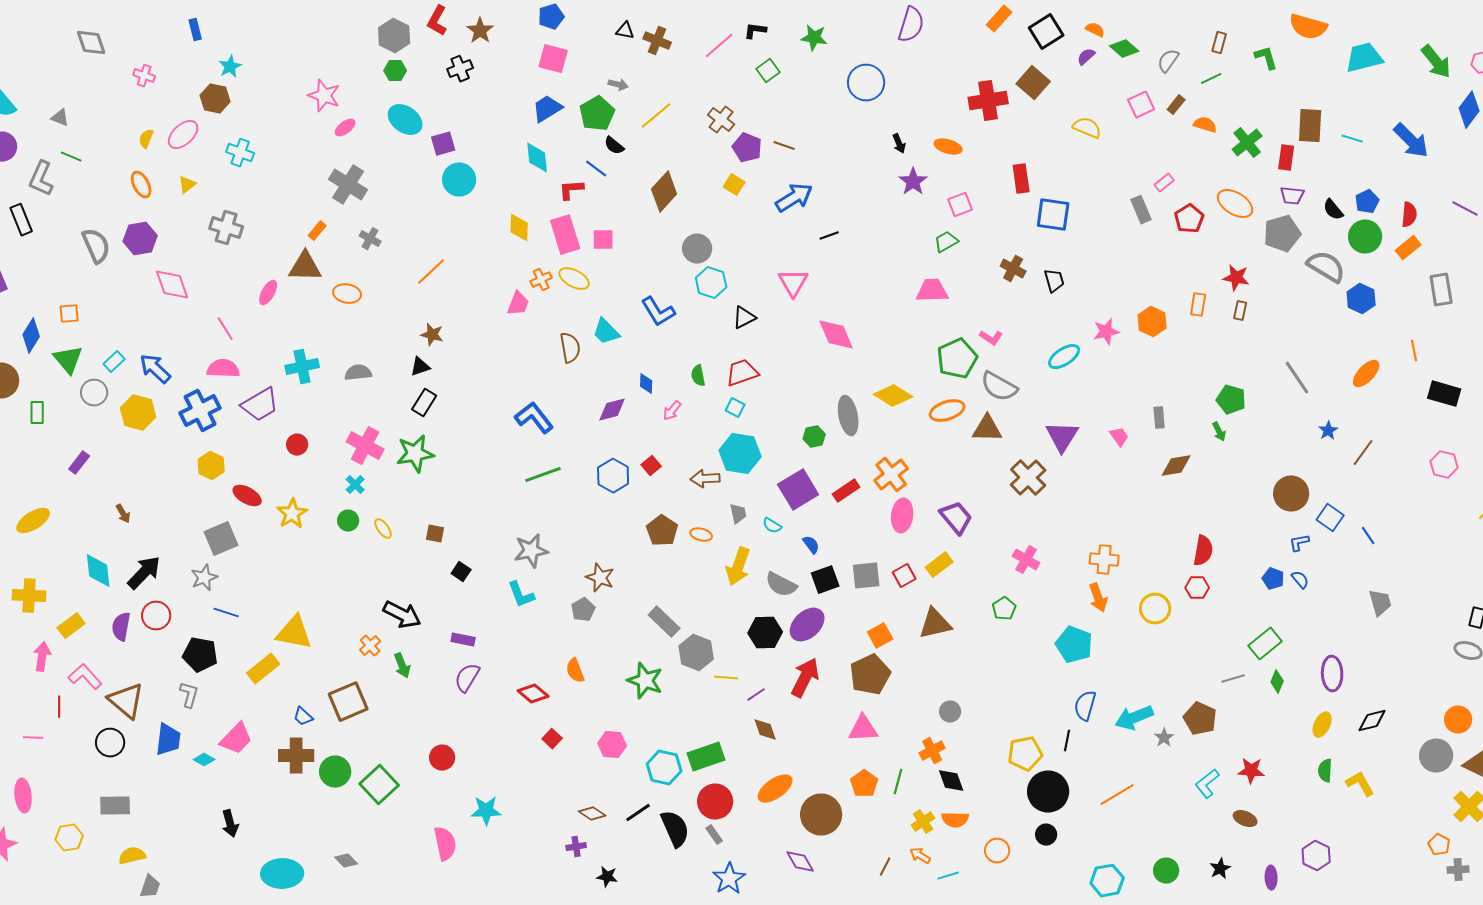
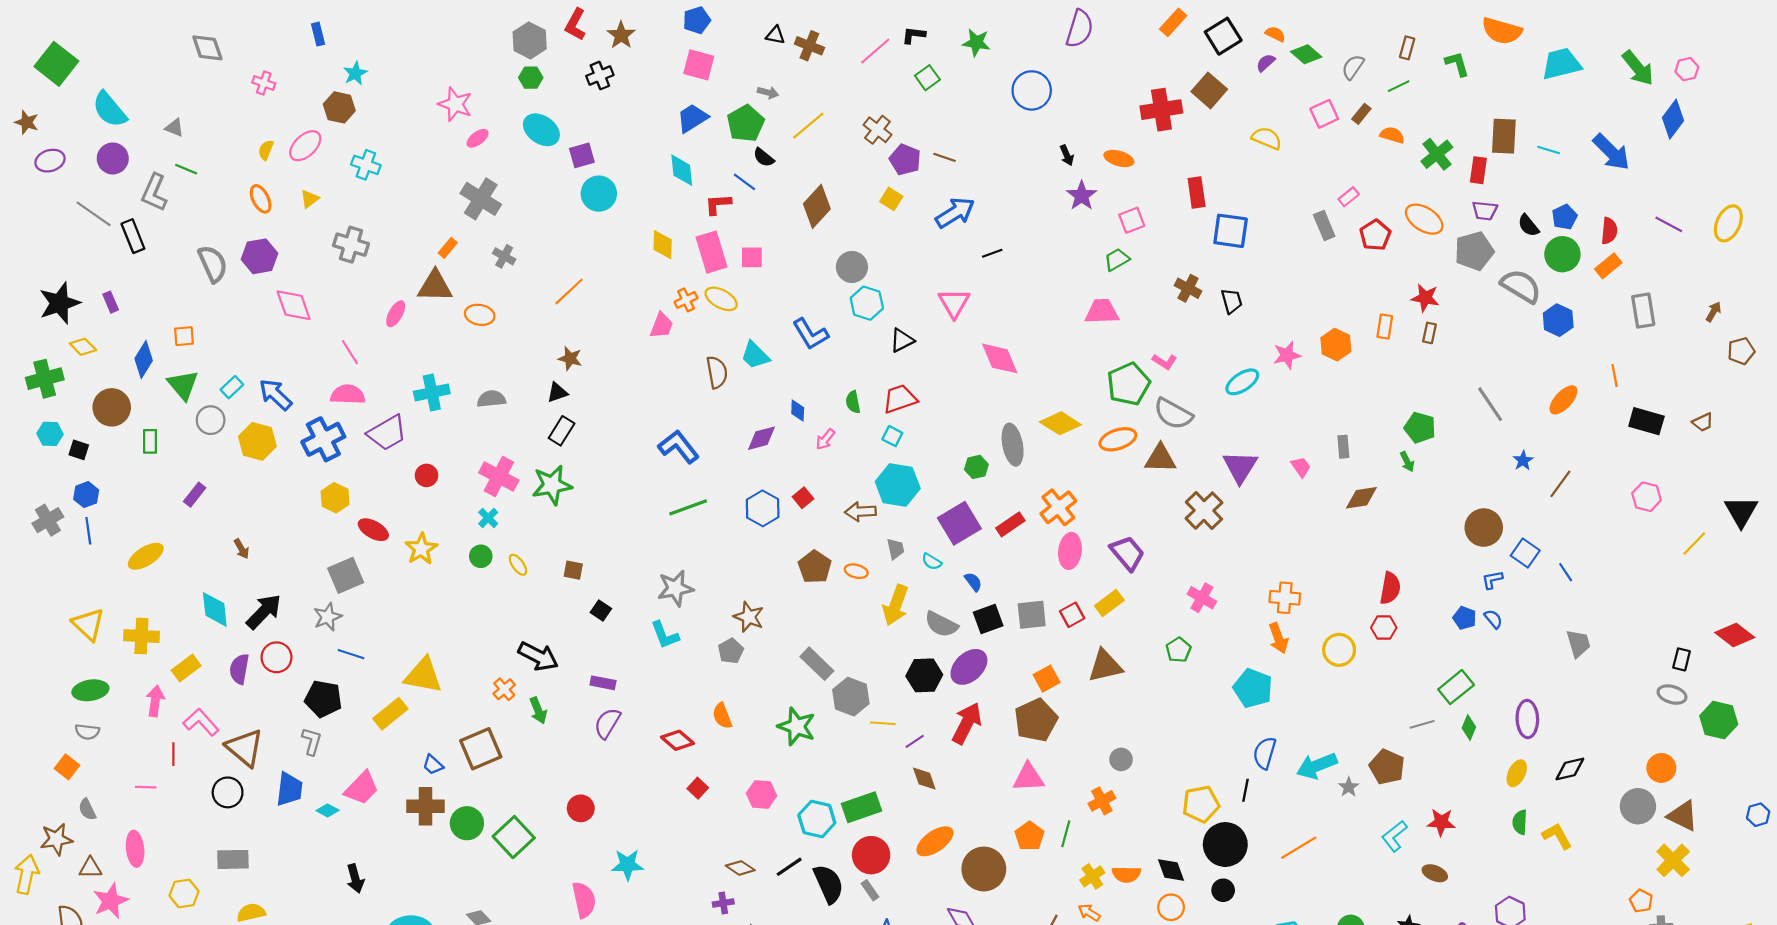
black diamond: (951, 781) -> (1171, 870), moved

